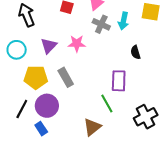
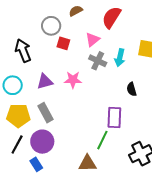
purple triangle: (49, 46) -> (45, 82), turned 30
yellow pentagon: (36, 77) -> (18, 116), moved
gray rectangle: (66, 77) -> (45, 113), moved
green line: (107, 103) -> (102, 140), turned 54
brown triangle: (92, 127) -> (87, 163), turned 36

